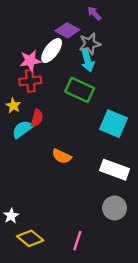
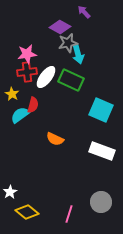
gray star: (90, 44) -> (68, 43), moved
white ellipse: (52, 51) -> (46, 77), moved
gray circle: (115, 208) -> (101, 202), moved

